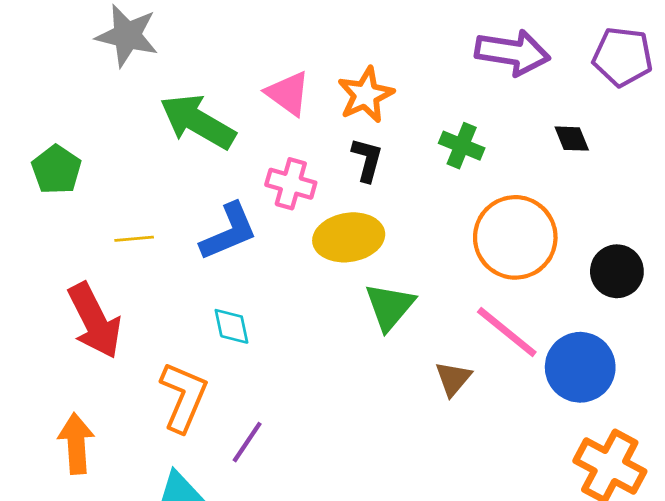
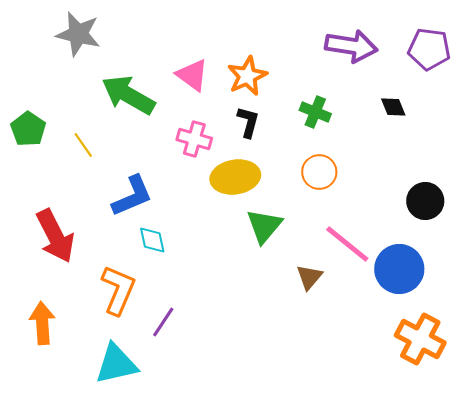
blue L-shape: (229, 232) -> (132, 196), moved
orange circle: (515, 237) -> (319, 172), moved, size x0.6
yellow line: (134, 239) -> (83, 145), moved, turned 60

